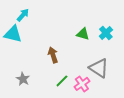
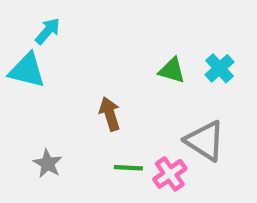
green line: (62, 81) -> (128, 168), turned 48

